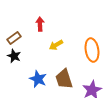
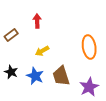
yellow arrow: (56, 45) -> (42, 51), moved
black star: (14, 56) -> (11, 72), moved

